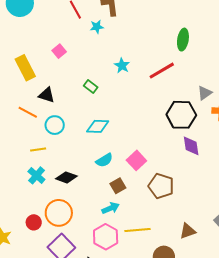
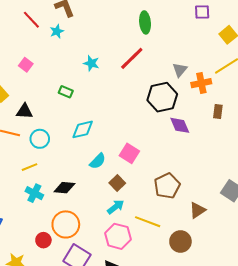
brown pentagon: (161, 186) -> (167, 186), moved, turned -30
yellow line: (137, 230) -> (148, 222), turned 40

